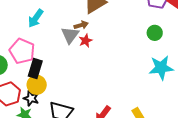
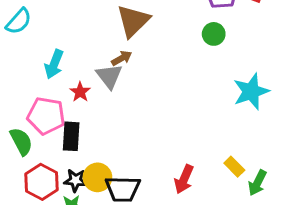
green circle: (155, 33) -> (214, 34), moved
red star: (86, 41) -> (80, 92), moved
yellow circle: (37, 85) -> (97, 177), moved

